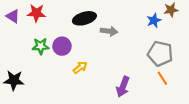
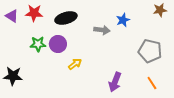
black ellipse: (84, 18) -> (66, 18), moved
blue star: (154, 20) -> (123, 20), moved
orange line: (162, 78) -> (152, 83), moved

